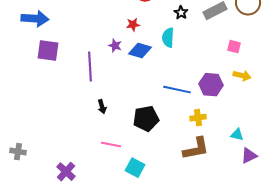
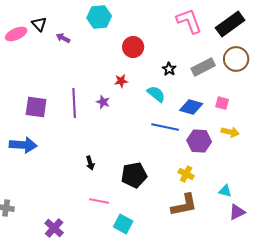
blue arrow: (35, 19) -> (23, 145), moved
cyan semicircle: (168, 38) -> (156, 94), turned 126
blue diamond: (140, 51) -> (191, 107), moved
purple line: (90, 67) -> (74, 103), moved
blue line: (177, 90) -> (165, 127), moved
yellow cross: (198, 118) -> (186, 174), turned 35

